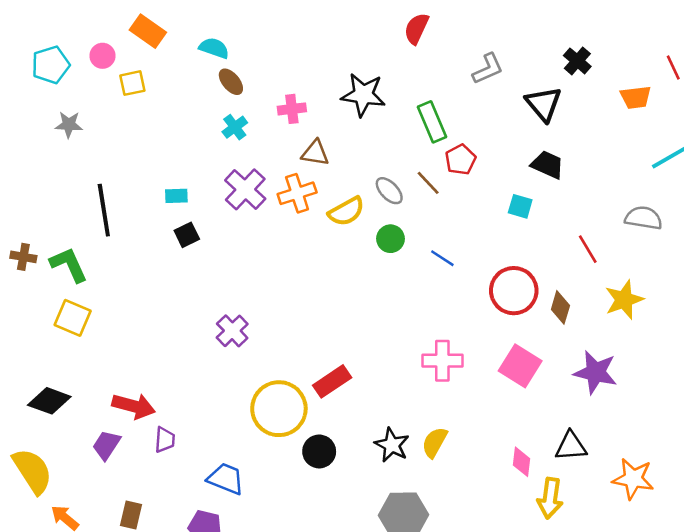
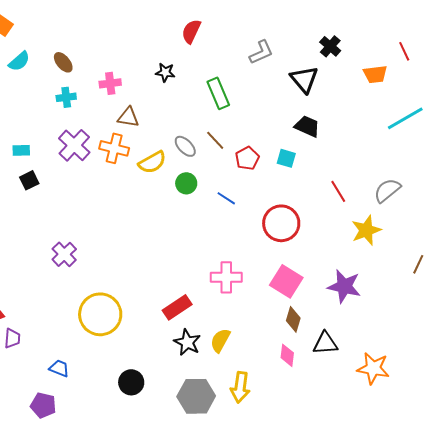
red semicircle: (416, 29) -> (191, 31), moved
cyan semicircle: (214, 48) -> (19, 61), moved, turned 120
black star: (363, 95) -> (165, 72), size x0.6
cyan cross: (235, 127) -> (66, 97), turned 30
red pentagon: (461, 160) -> (247, 158), moved
orange cross: (297, 193) -> (114, 148), turned 32
gray semicircle: (643, 218) -> (387, 190), moved, turned -48
brown diamond: (560, 307) -> (293, 319), moved
red rectangle: (332, 381) -> (177, 307), moved
black circle: (319, 451) -> (131, 382), moved
blue trapezoid: (226, 479) -> (59, 368), size x0.7
yellow arrow: (550, 498) -> (240, 387), moved

